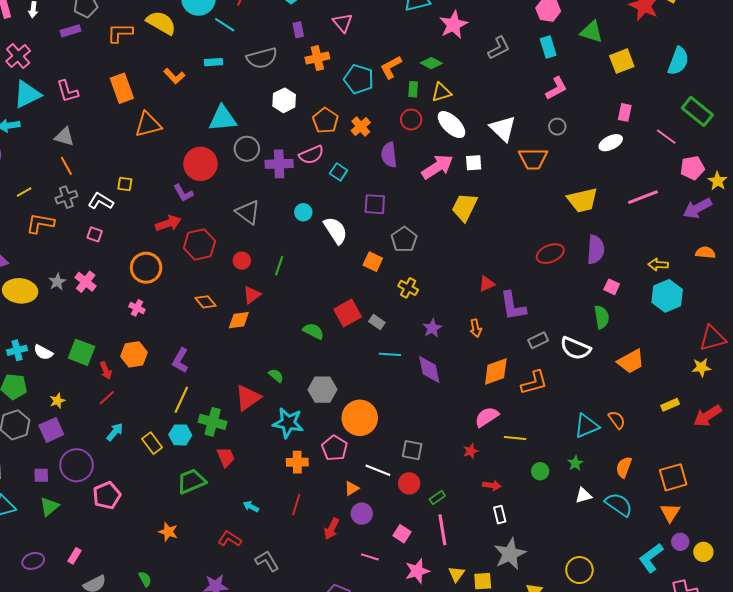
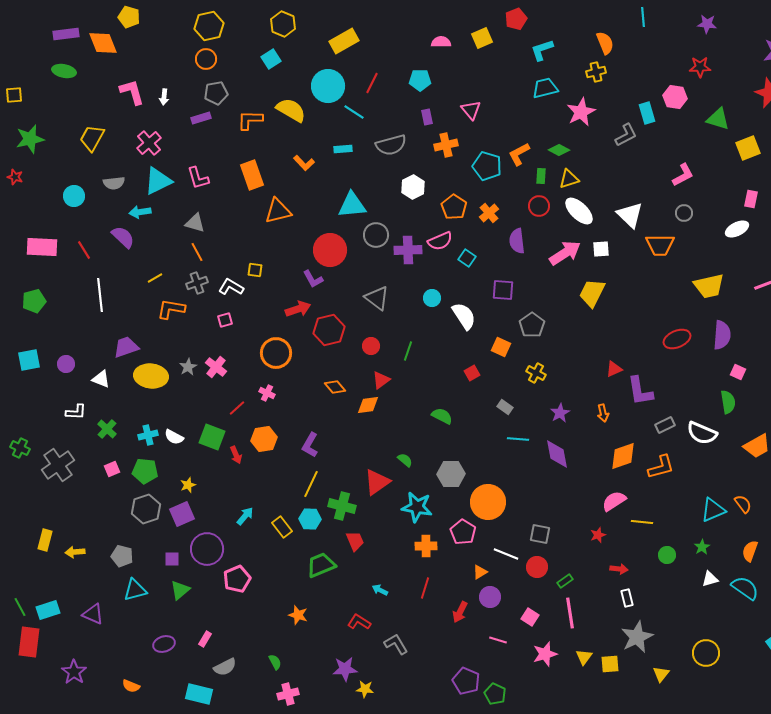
cyan rectangle: (548, 47) -> (647, 113), moved
pink square: (95, 234) -> (225, 320), turned -35
red square: (348, 313) -> (472, 373), moved, size x0.6
red line: (107, 398) -> (237, 408), moved

